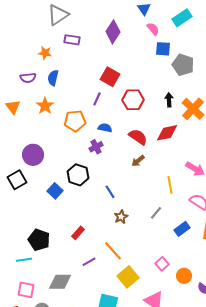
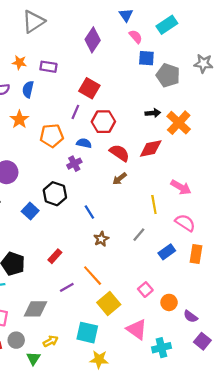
purple rectangle: (72, 40) -> (48, 67), moved
red hexagon: (133, 100) -> (103, 122), moved
black arrow: (169, 100) -> (153, 113), turned 88

